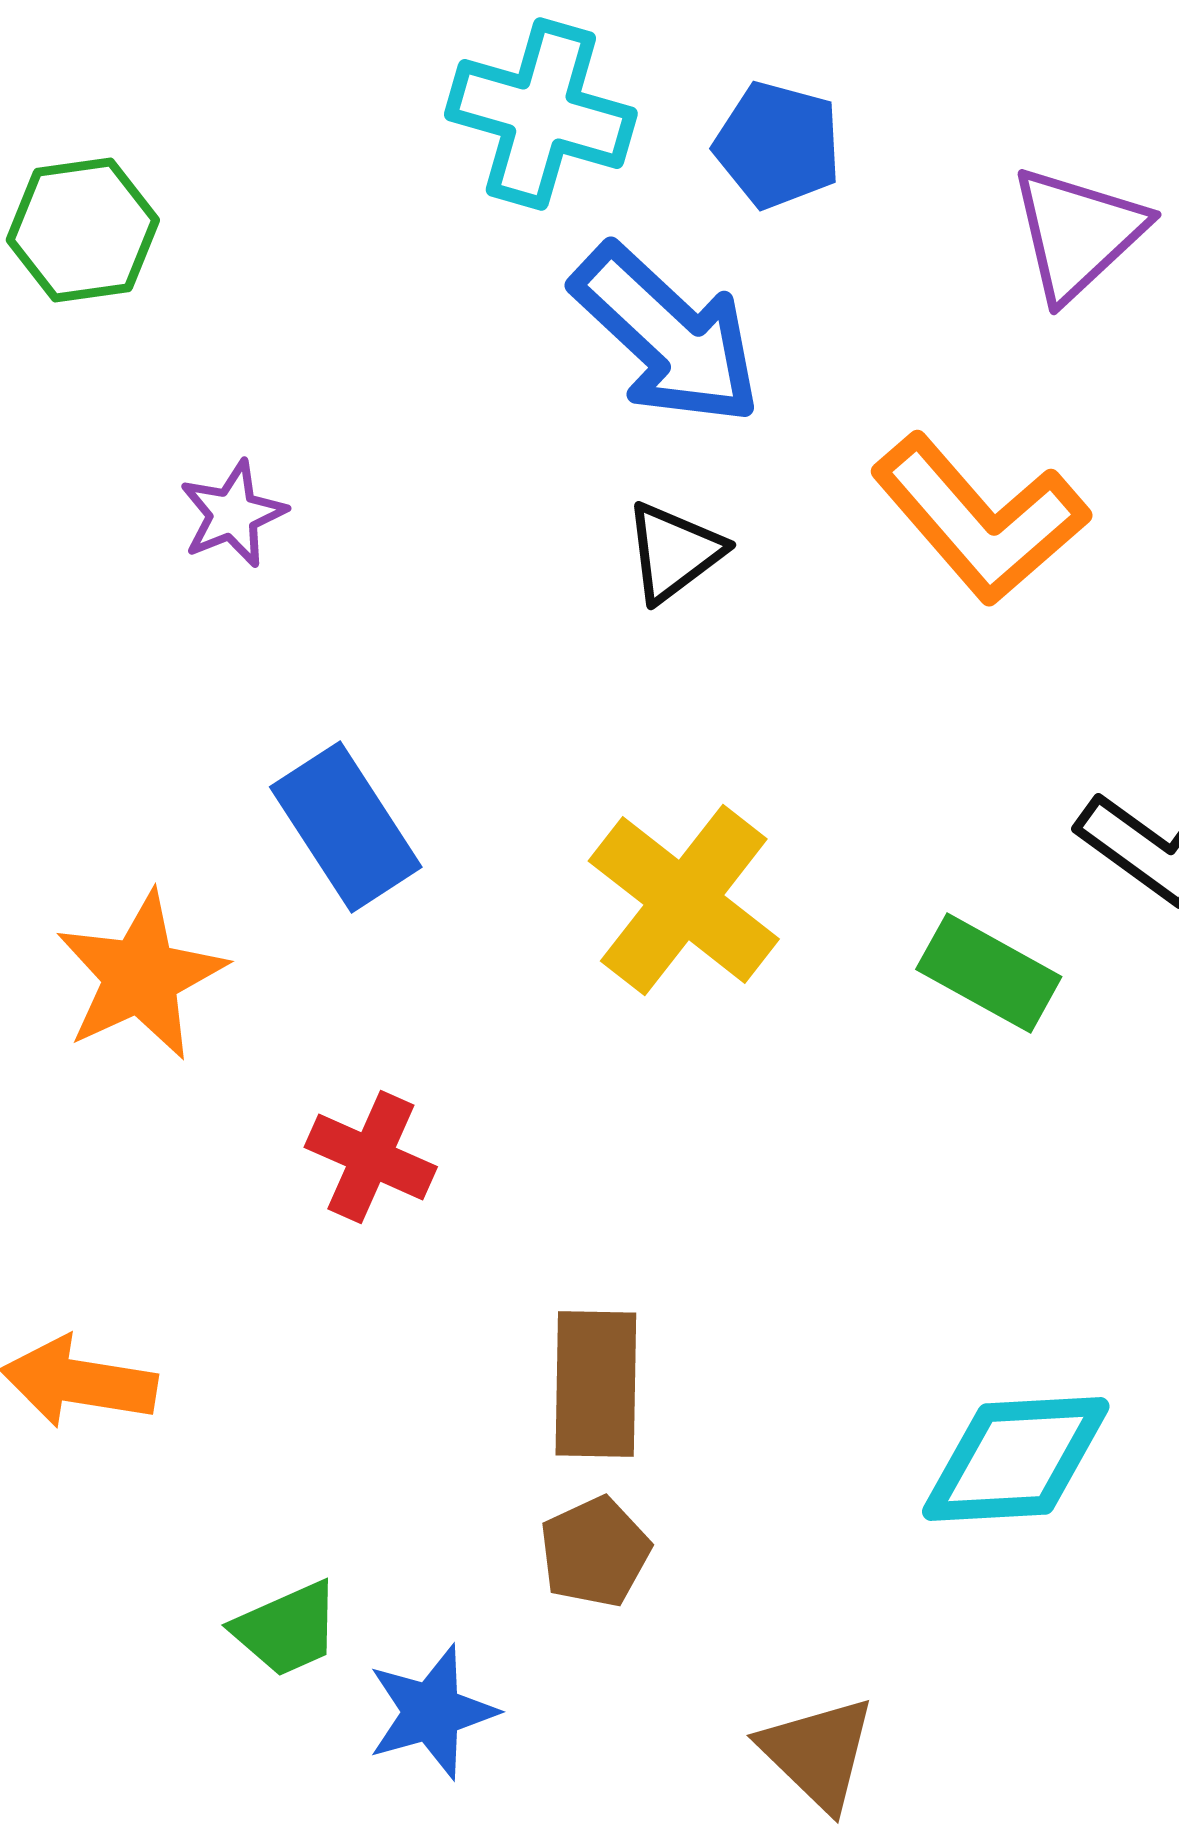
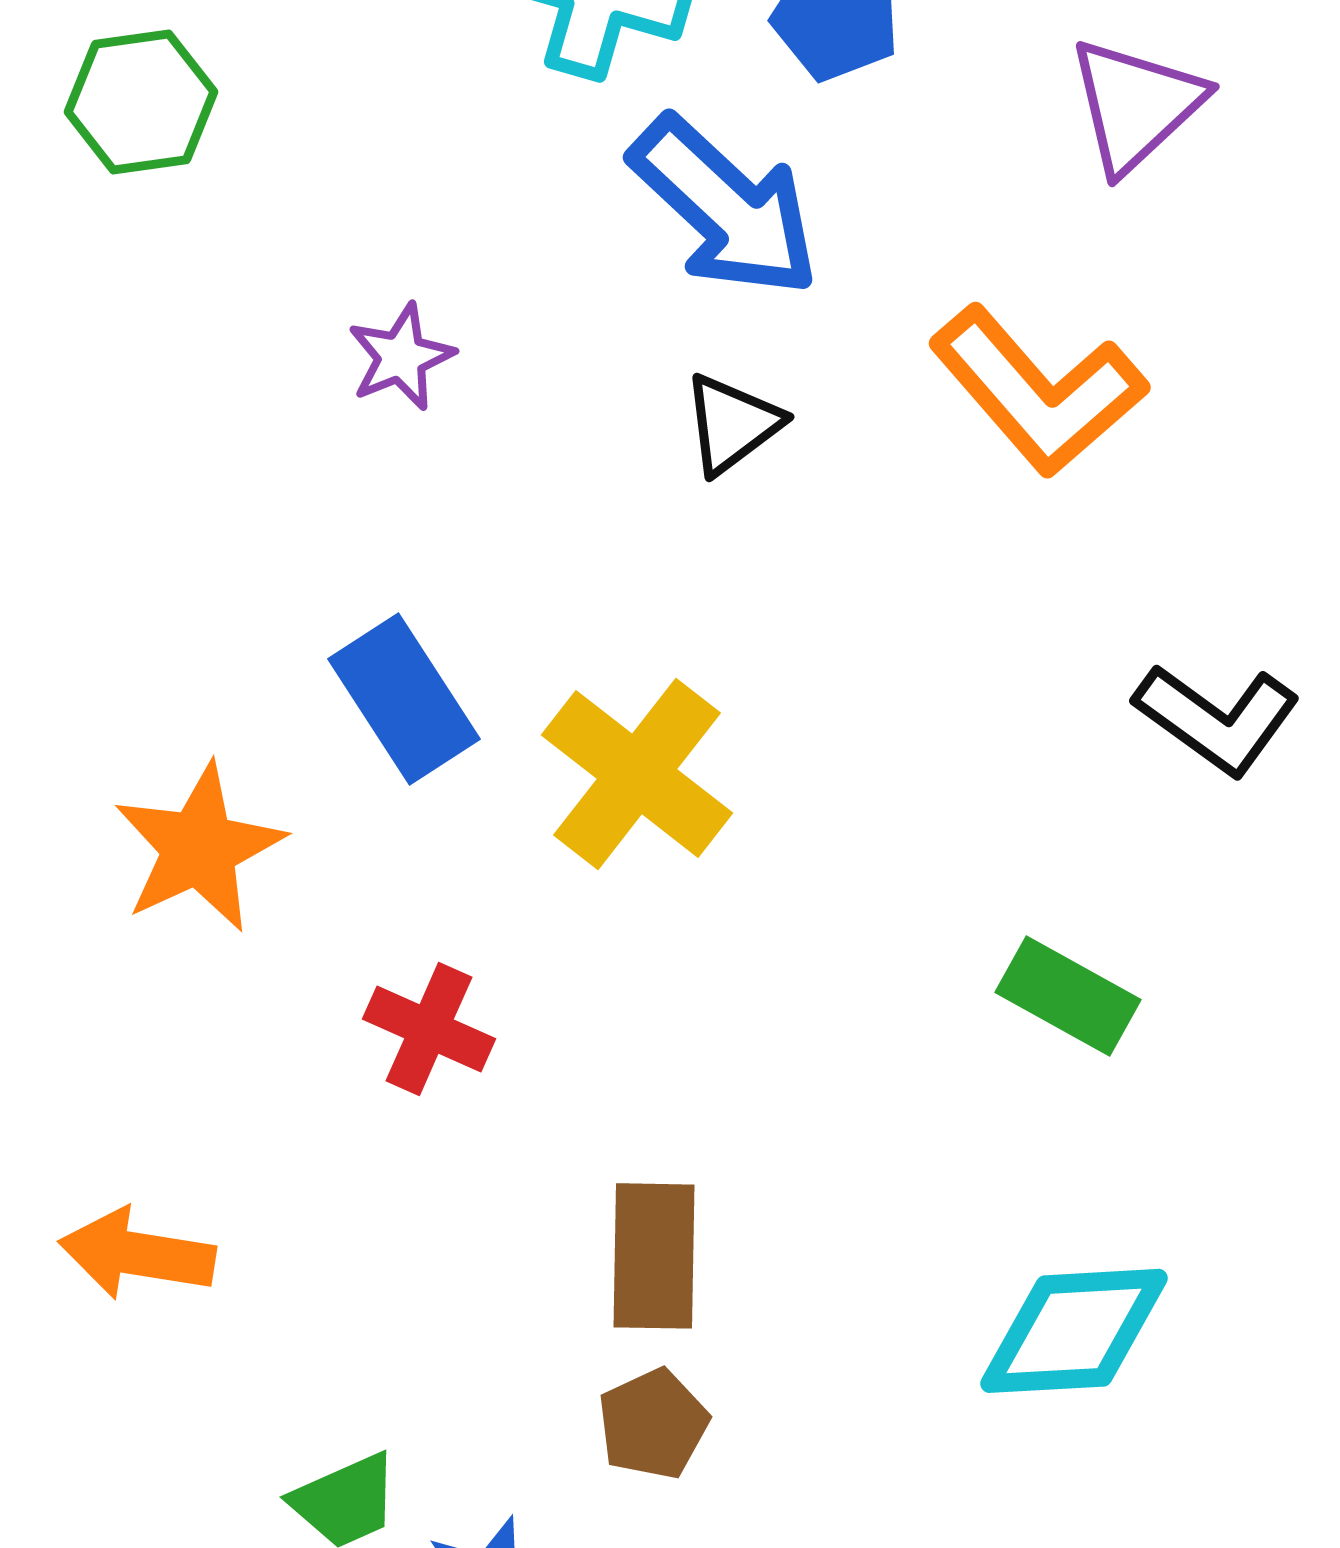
purple star: (233, 514) -> (401, 357), moved
yellow cross: (684, 900) -> (637, 774), moved
green rectangle: (989, 973) -> (1068, 996), moved

